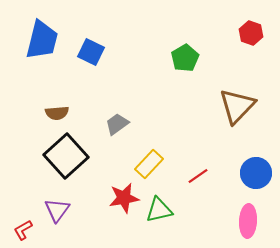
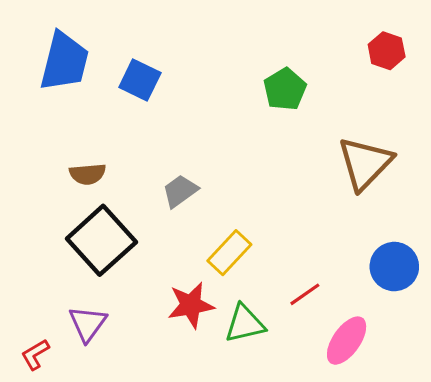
red line: (198, 176) -> (305, 294), moved
pink ellipse: (248, 221) -> (347, 341), moved, turned 32

